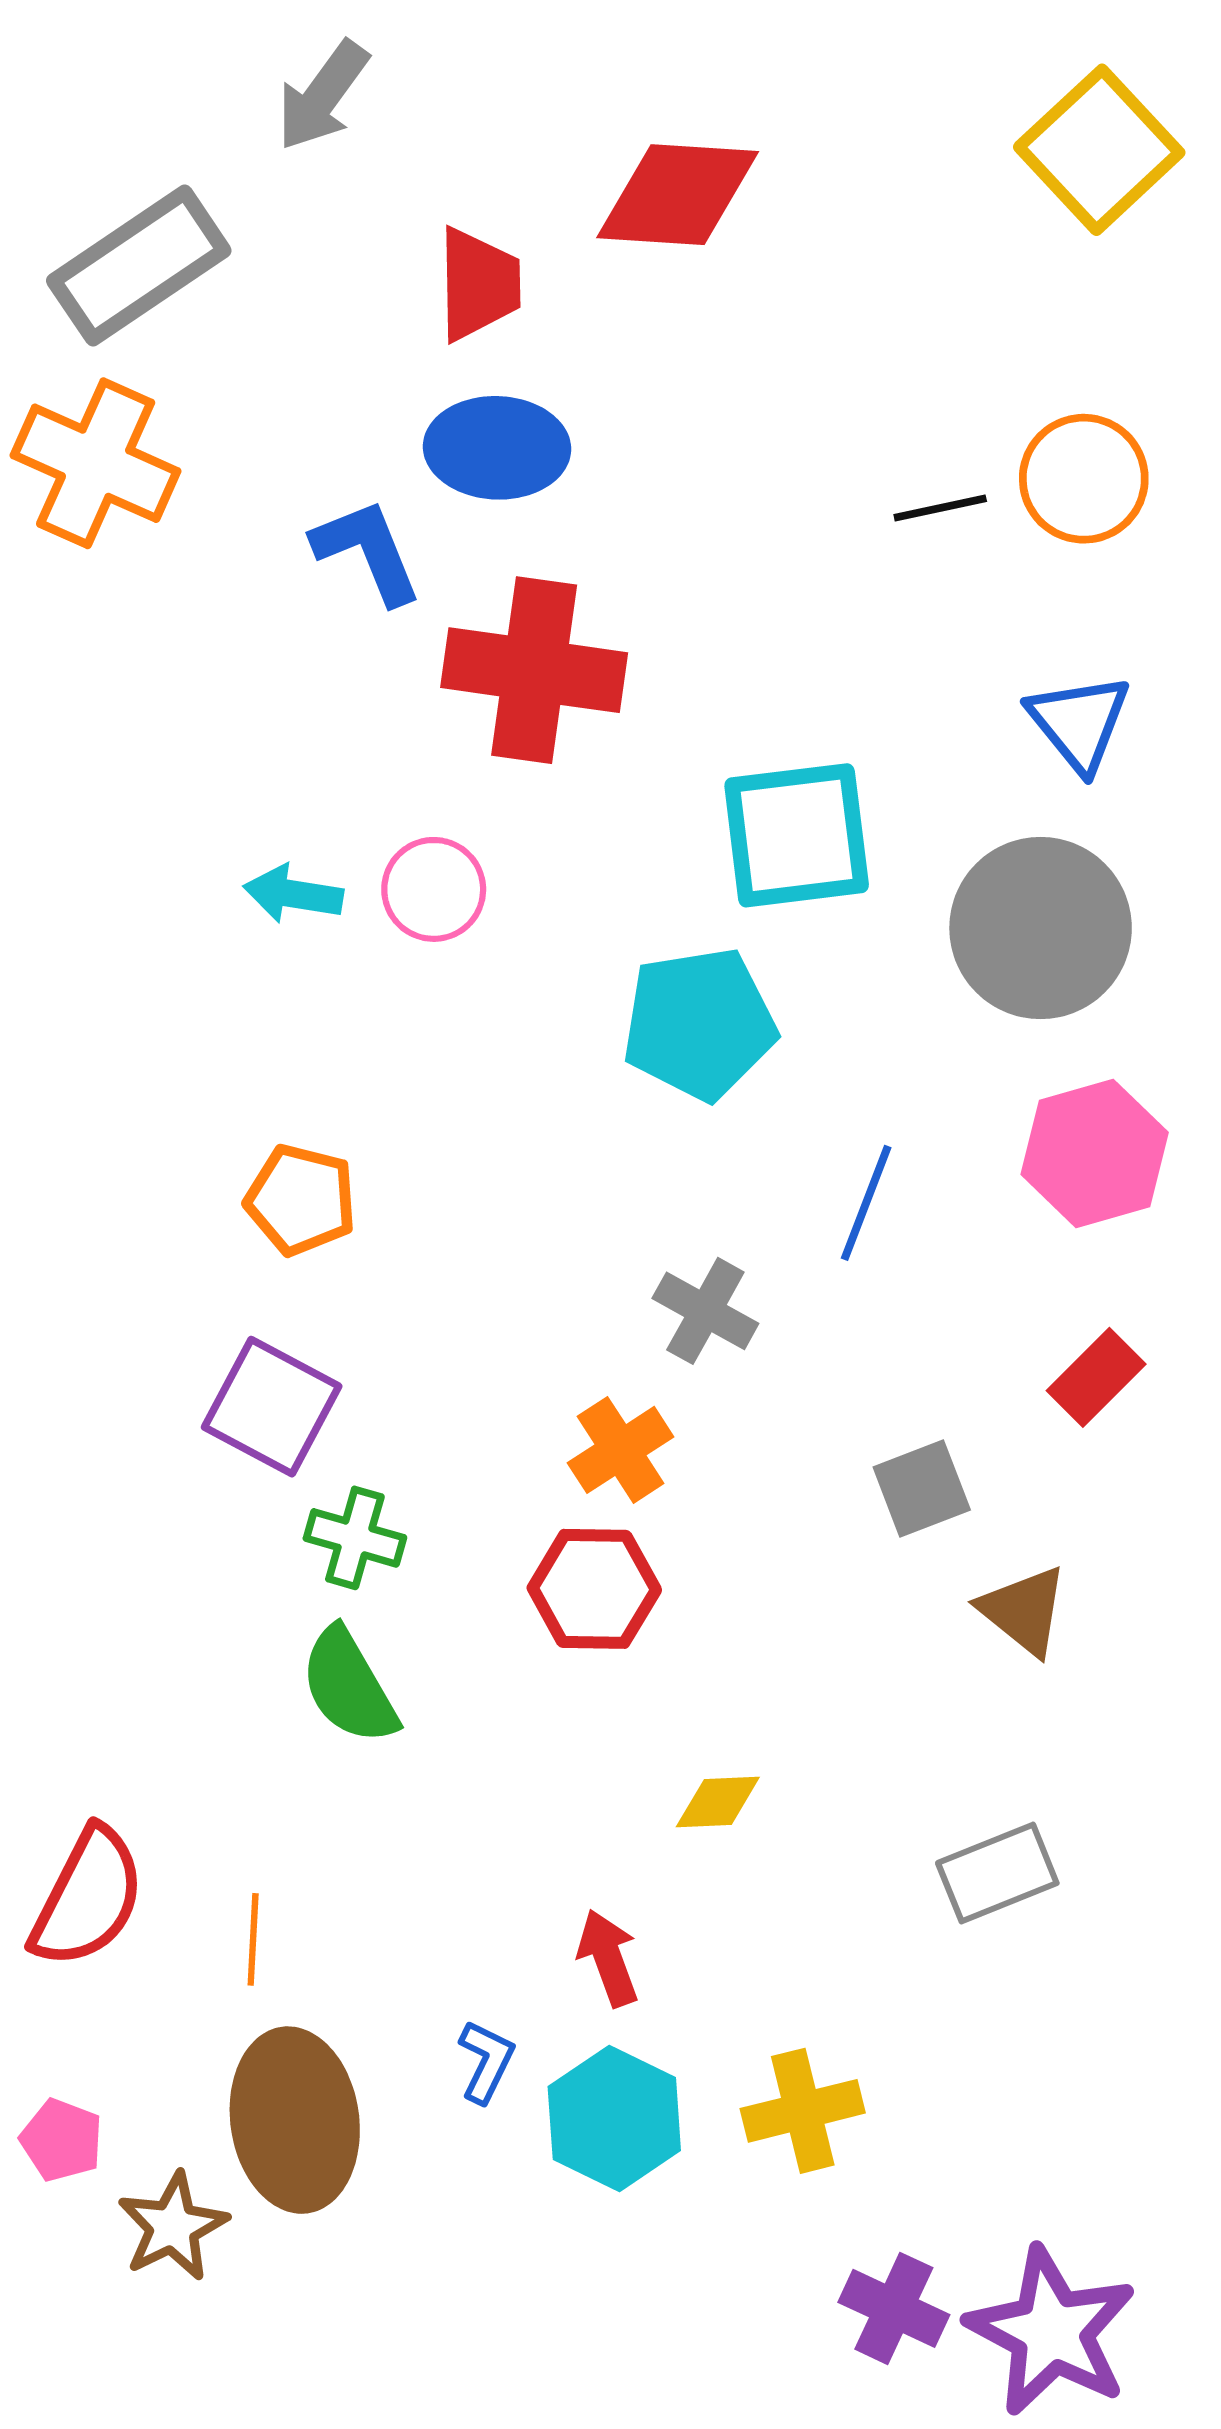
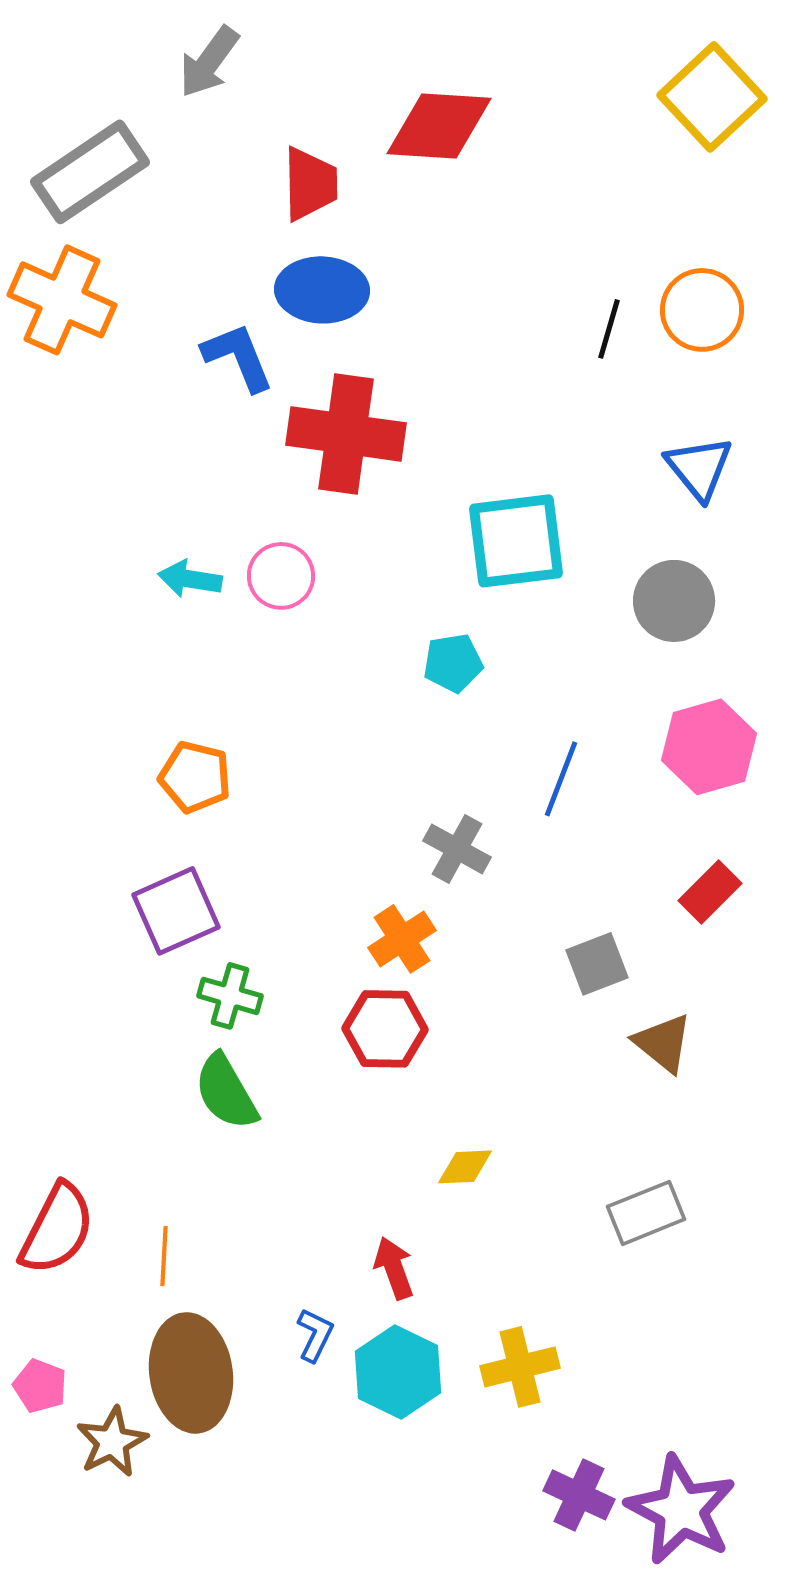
black line: (940, 508) -> (609, 329), turned -62
gray circle: (1041, 928) -> (674, 601), size x0.7
cyan pentagon: (699, 1024) -> (453, 663), size x0.6
purple square: (272, 1407) -> (176, 911), turned 38

